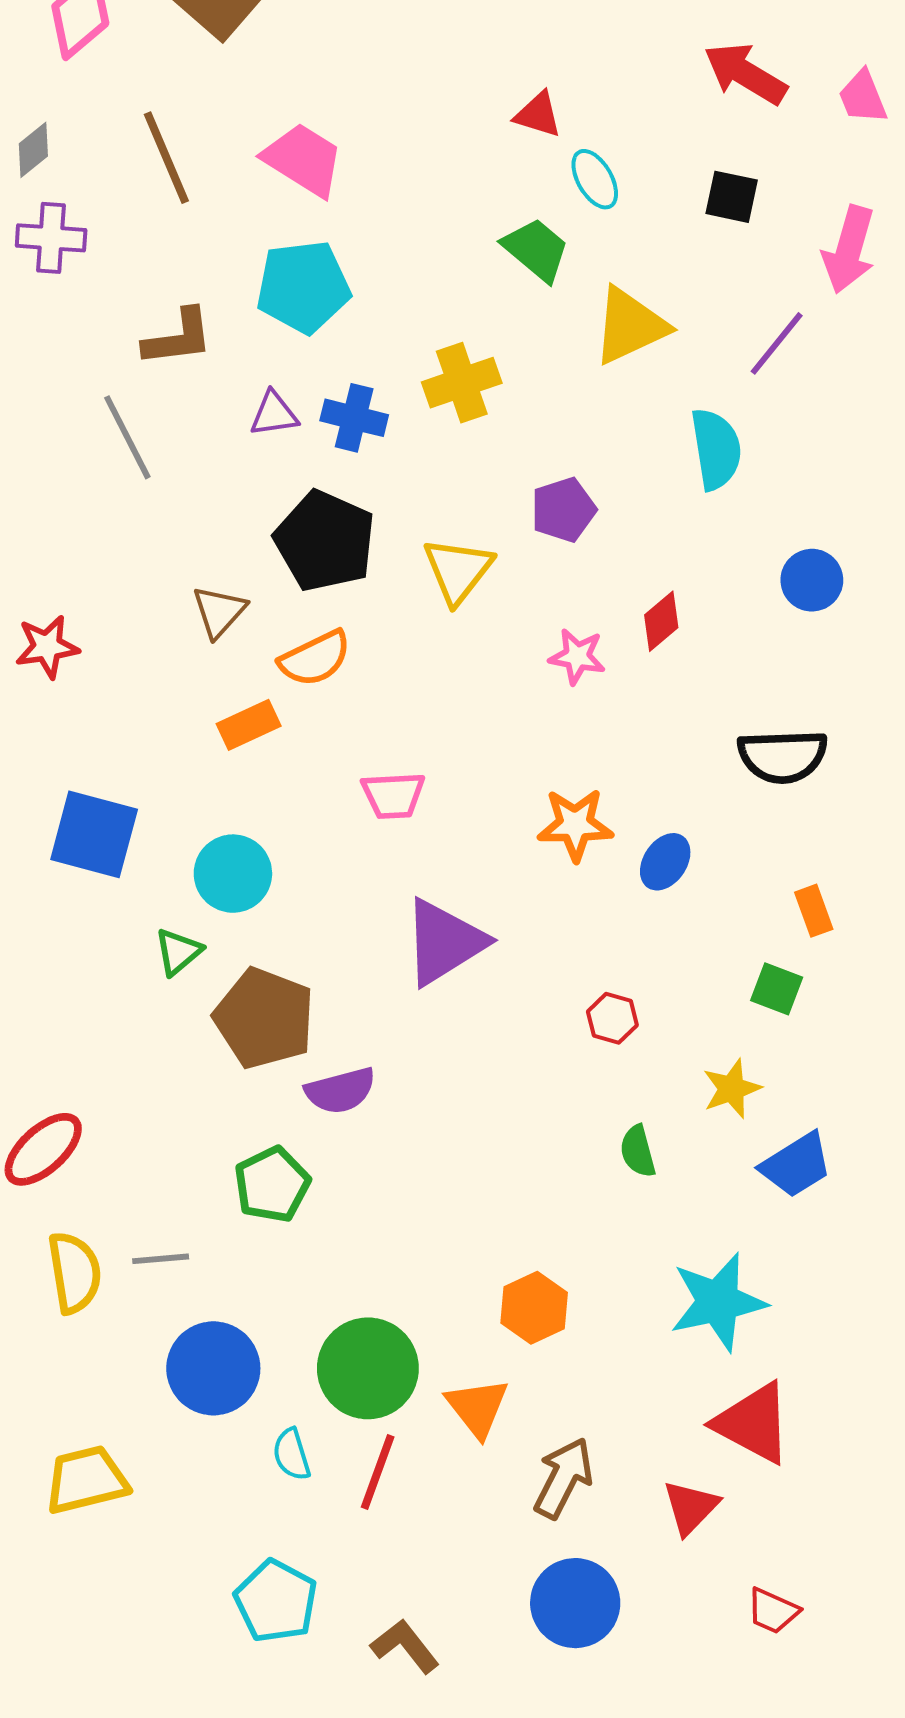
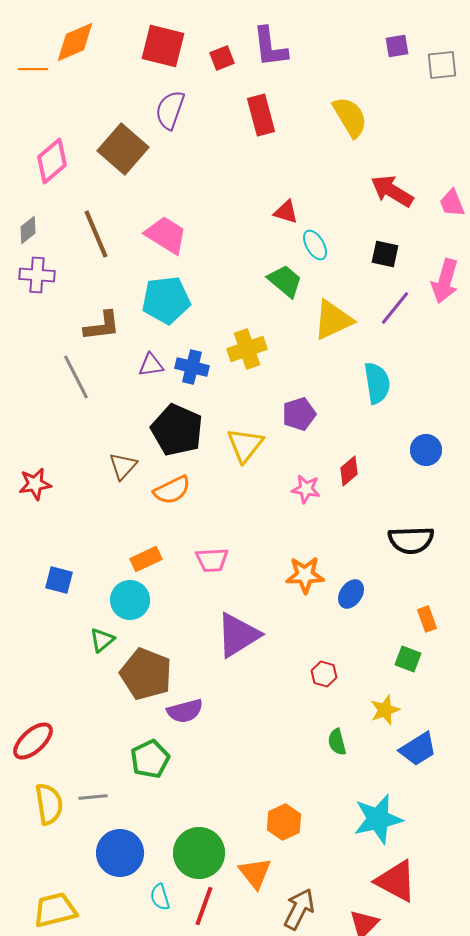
purple line: (777, 343) -> (395, 308), moved
orange rectangle: (249, 725) -> (146, 559), moved
blue square: (94, 834) -> (59, 580), size x0.6

